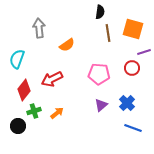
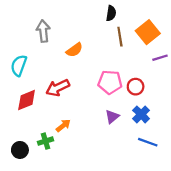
orange square: (133, 29) -> (148, 32), turned 35
red circle: (132, 68) -> (136, 87), moved
red diamond: (24, 90) -> (27, 100), turned 30
green cross: (34, 111) -> (45, 141), moved
black circle: (18, 126) -> (20, 150), moved

